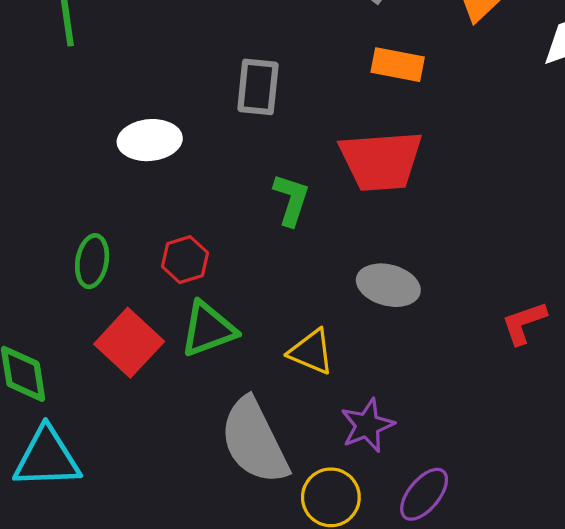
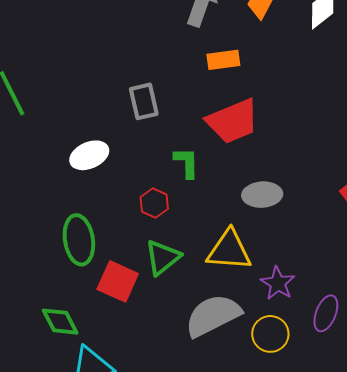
red hexagon: (185, 260) -> (154, 203), moved
green ellipse: (92, 261) -> (79, 240), size x1.5
yellow triangle: (311, 352) -> (229, 250), size x1.5
gray semicircle: (254, 441) -> (213, 315), turned 108

